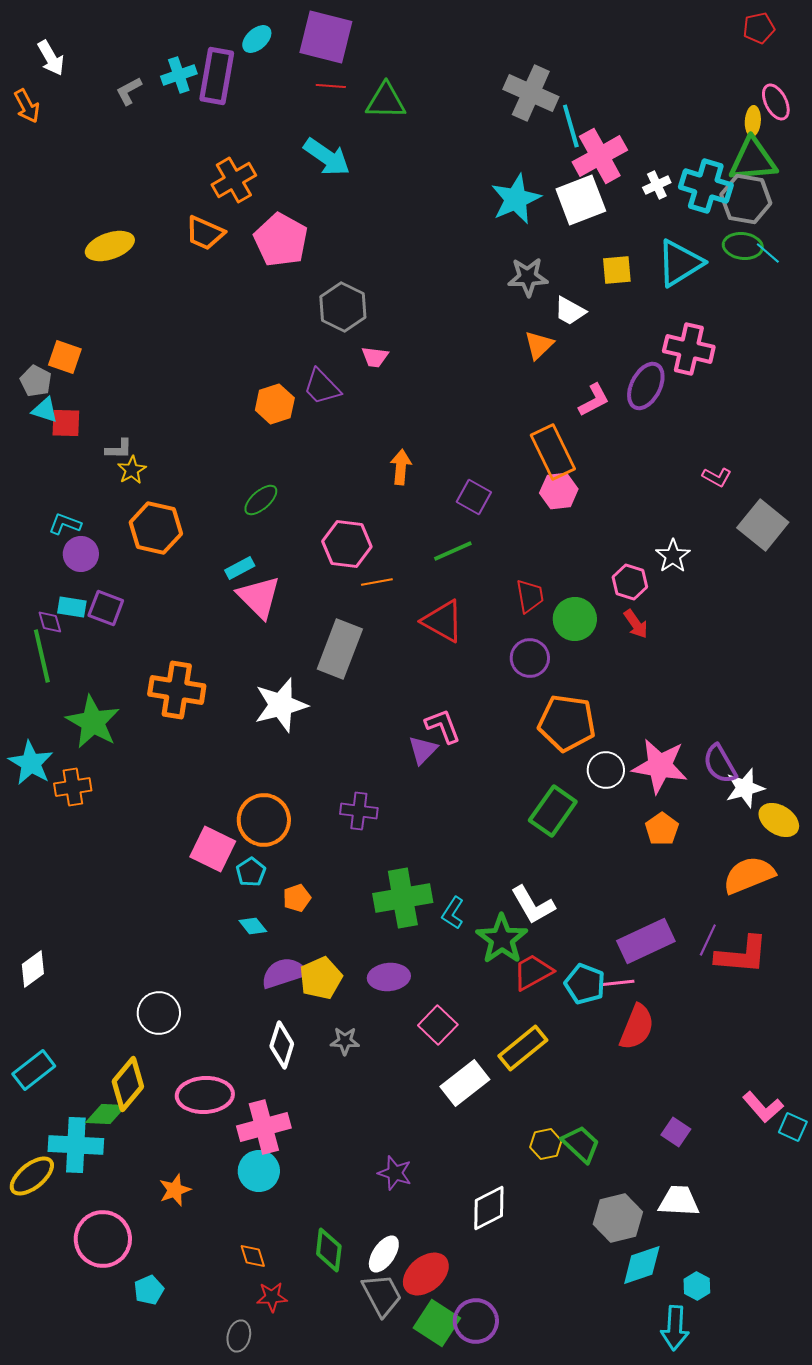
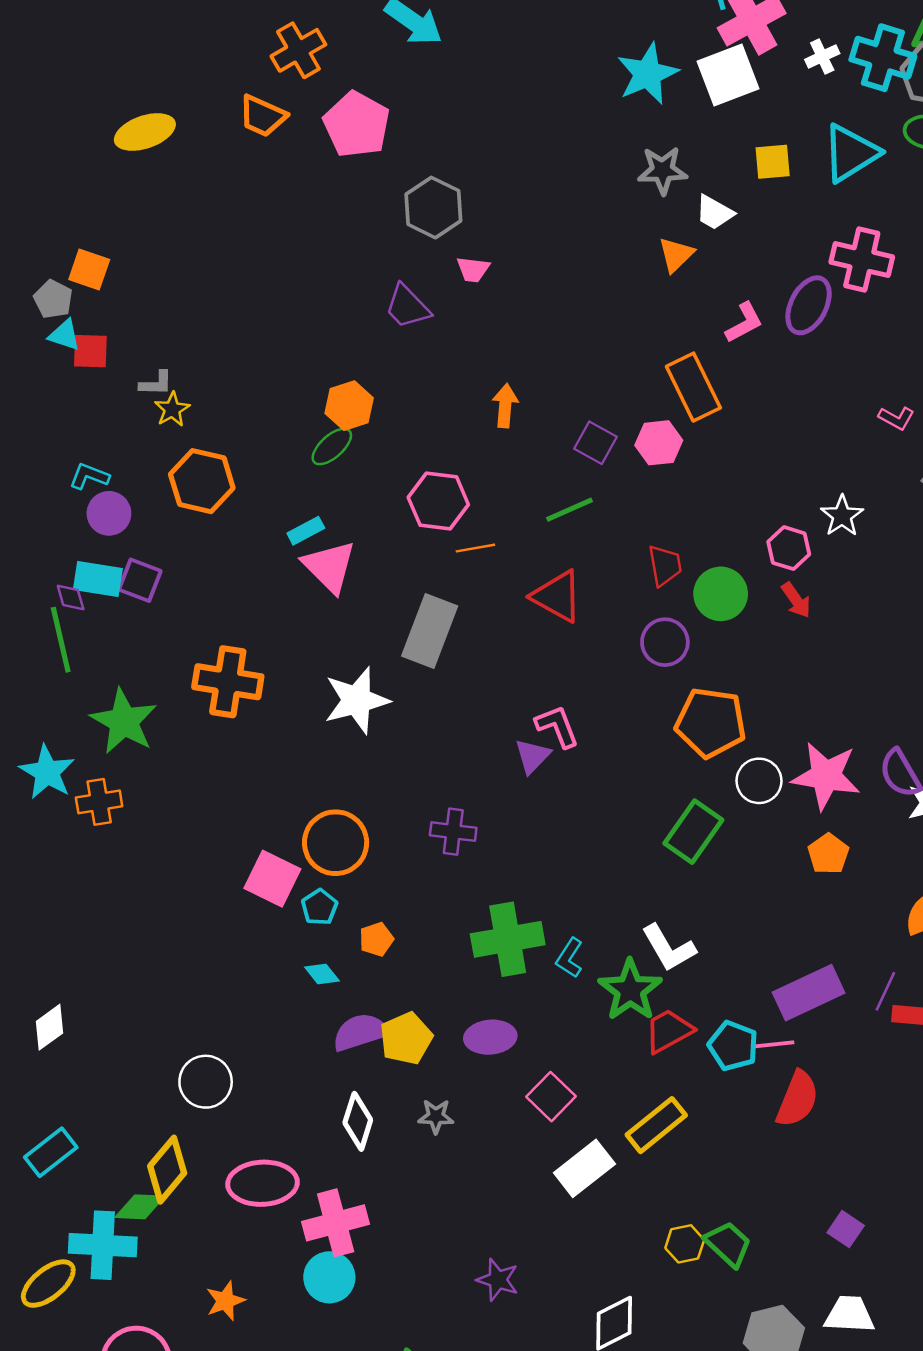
orange hexagon: (275, 404) -> (349, 406), moved
pink hexagon: (559, 491) -> (659, 443), moved
cyan rectangle: (72, 607) -> (98, 579), size x1.4

